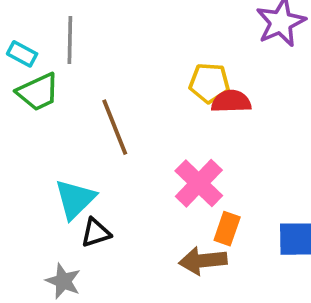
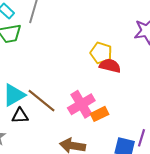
brown line: (115, 127) -> (42, 101), moved, turned -44
orange rectangle: (227, 229) -> (100, 114), moved, turned 30

